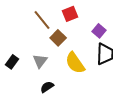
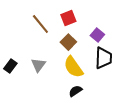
brown square: (58, 38) -> (68, 42), moved
black semicircle: (47, 87) -> (75, 91), moved

